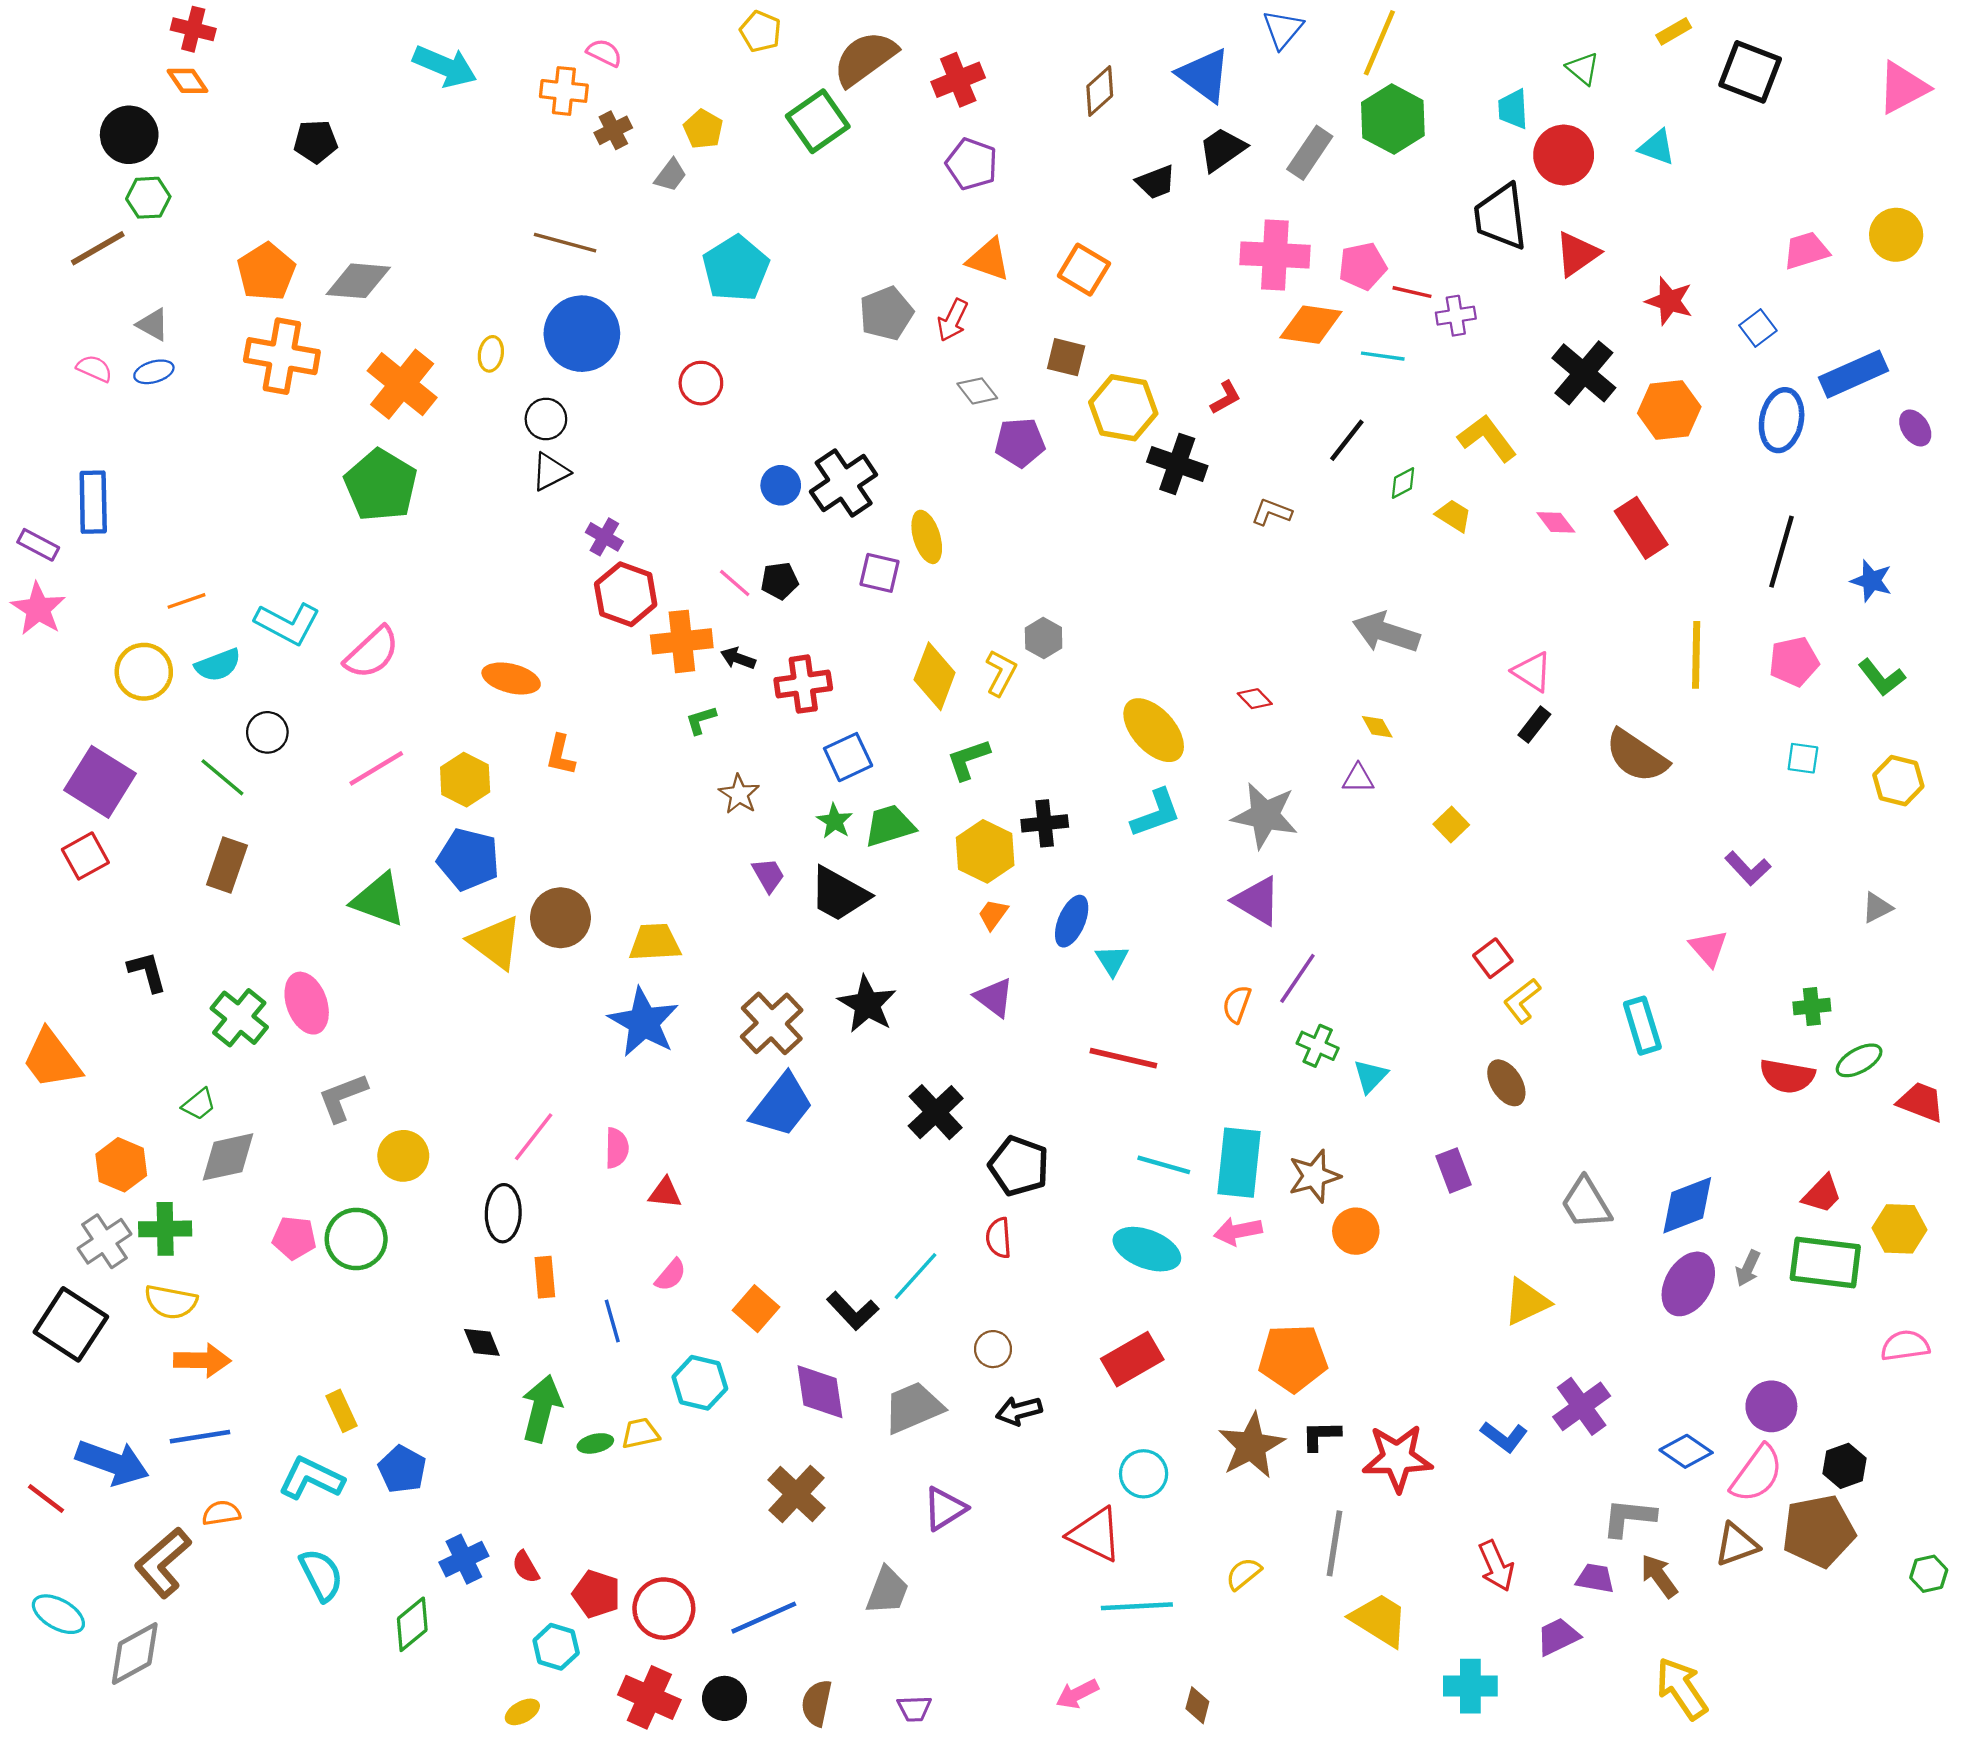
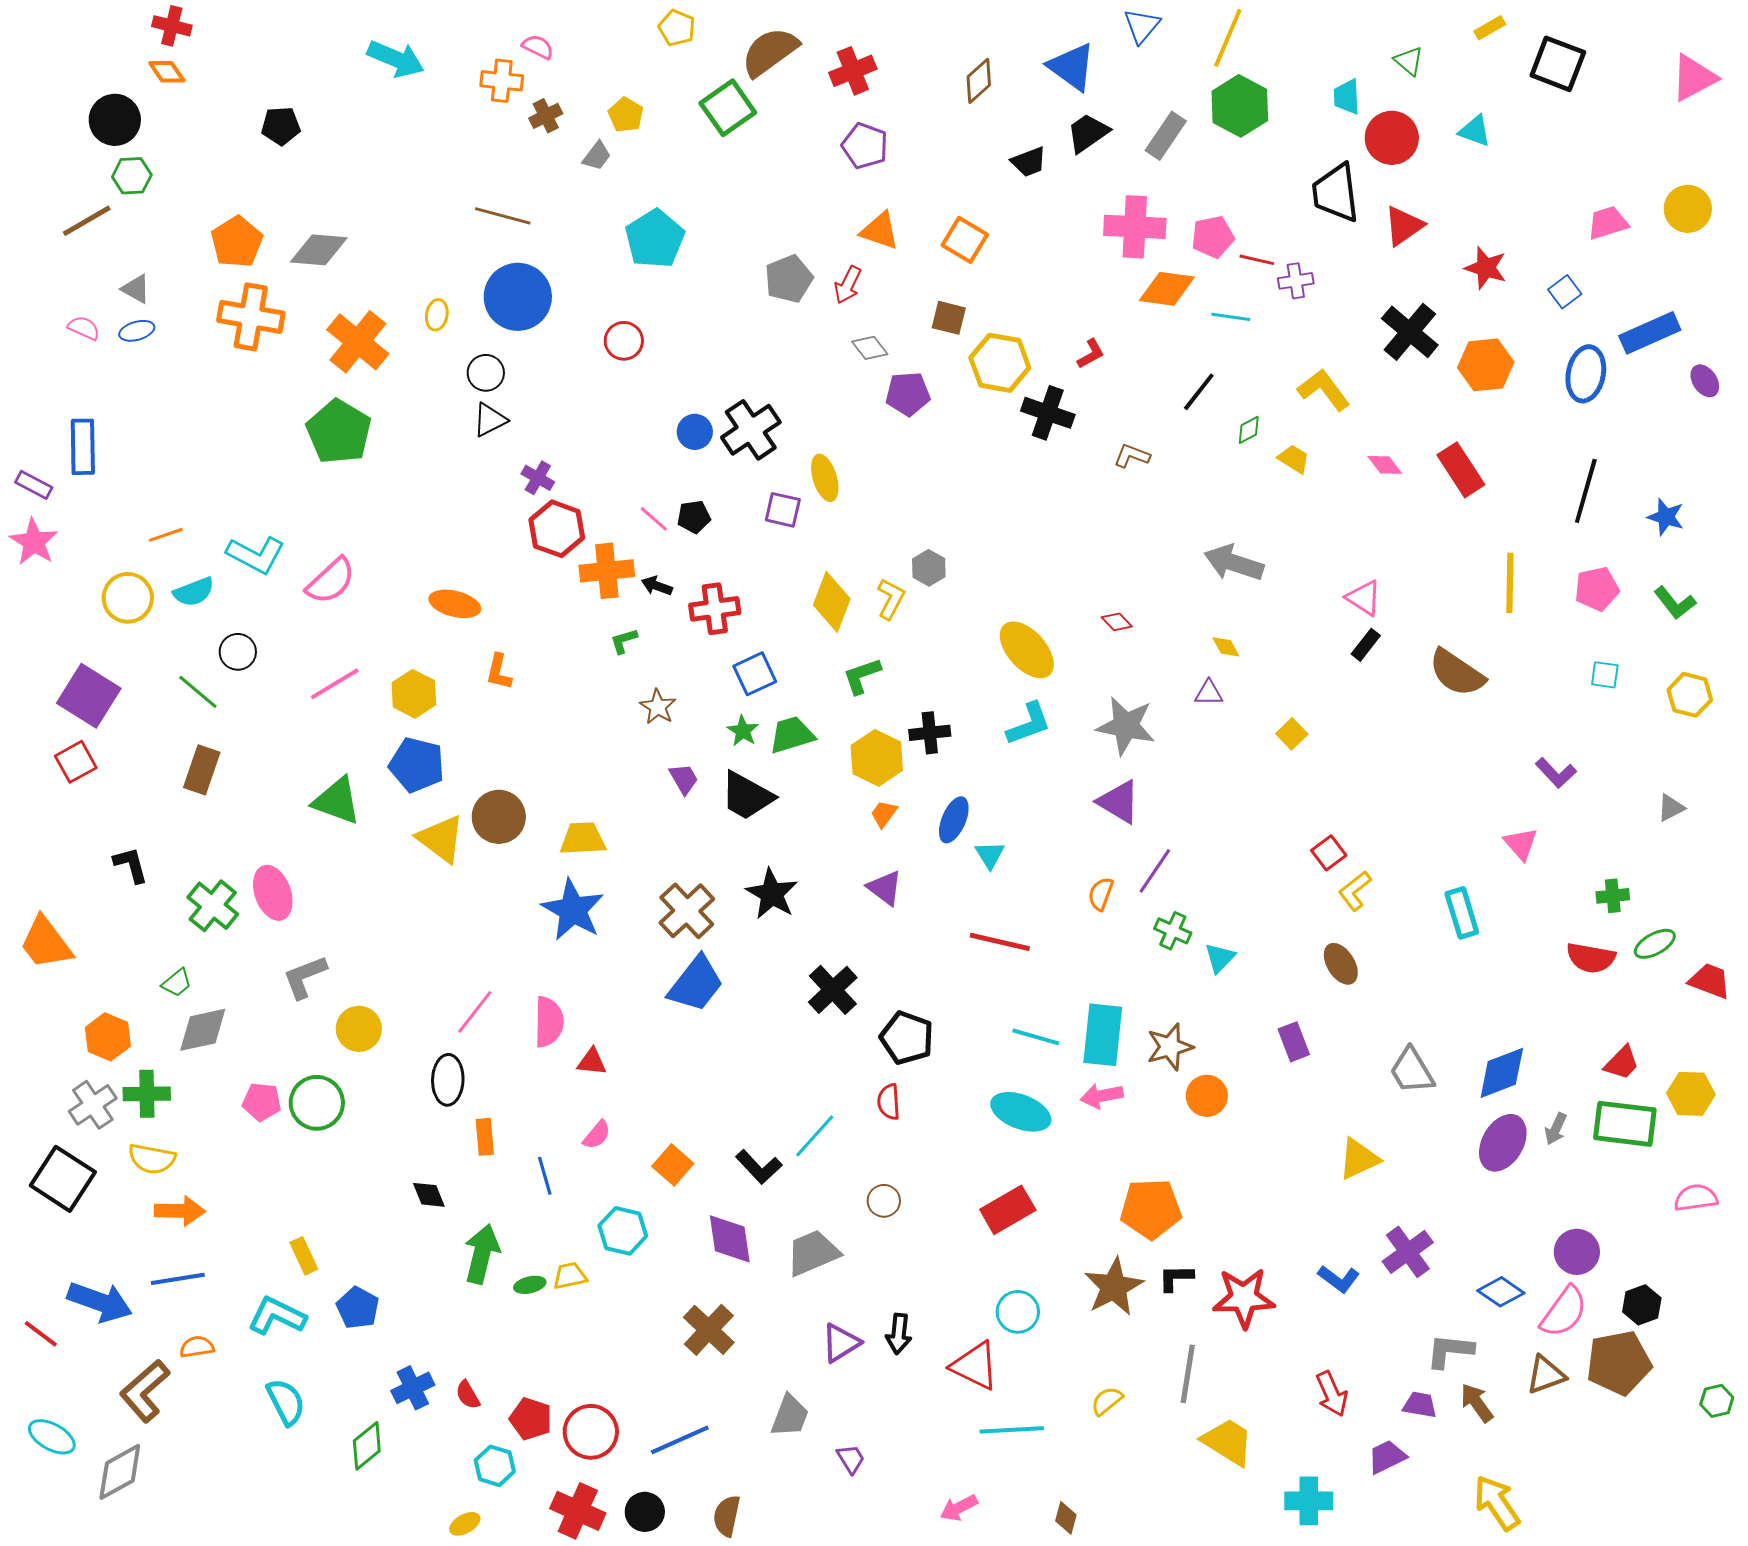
pink semicircle: (617, 1148) -> (549, 1022), size x1.4
black arrow: (1019, 1411) -> (899, 1334), moved, turned -69
purple trapezoid: (914, 1709) -> (851, 1459), moved, turned -120

